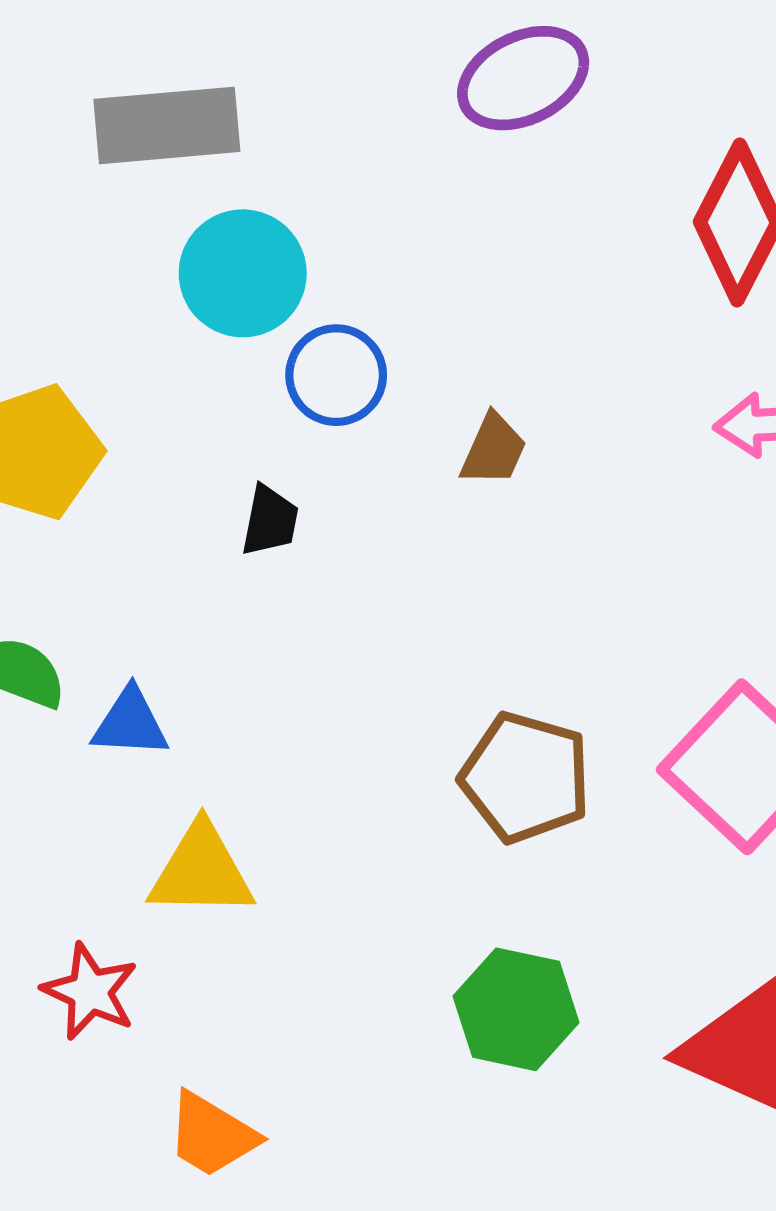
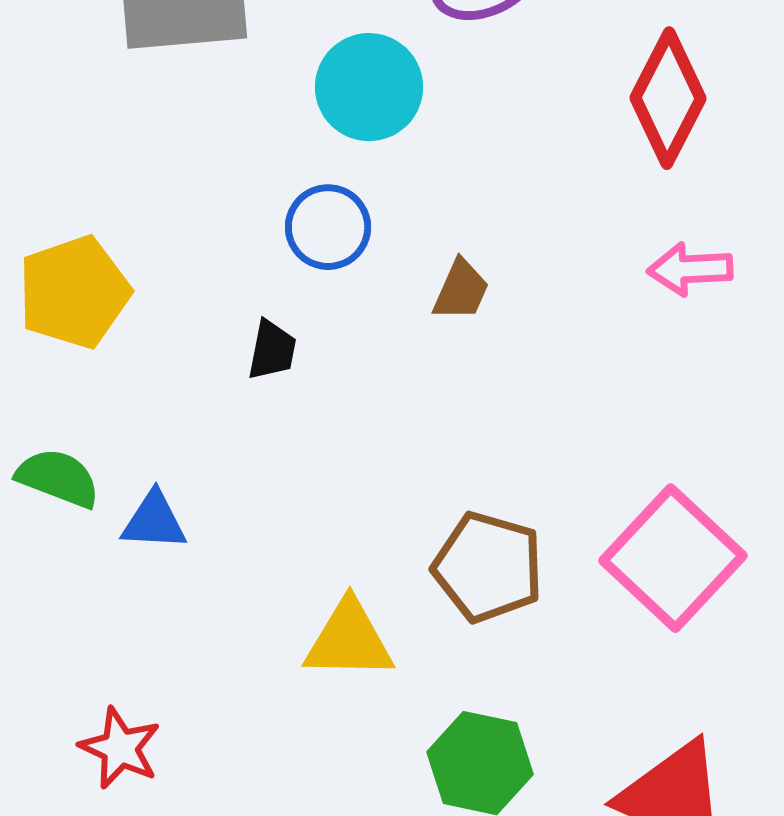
cyan circle: (243, 273) -> (369, 87), moved
yellow triangle: (201, 871) -> (349, 640), moved

